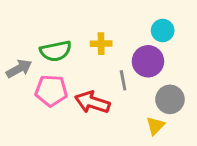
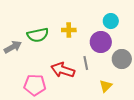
gray line: (123, 80) -> (86, 63), moved
pink pentagon: (51, 91) -> (35, 85), moved
gray circle: (170, 99) -> (122, 59), moved

